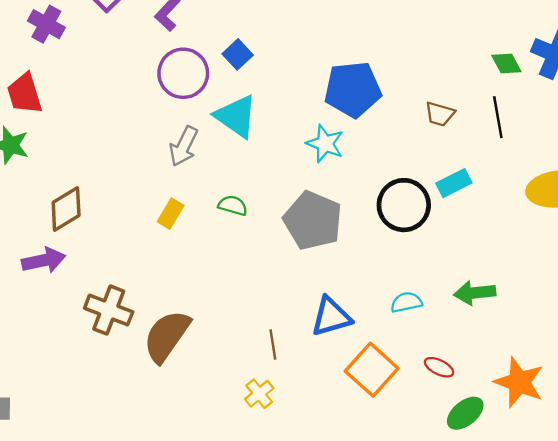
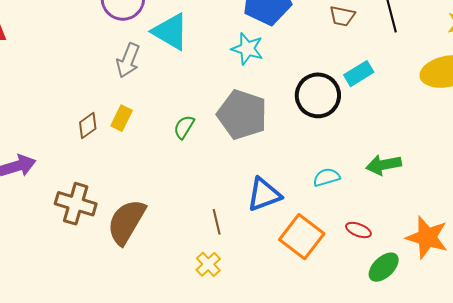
green semicircle: (233, 205) -> (184, 127), moved, turned -70
brown diamond: (66, 209) -> (88, 125), moved, size x0.7

